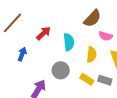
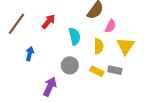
red arrow: (44, 33) -> (48, 22), moved
pink semicircle: (106, 36) -> (110, 26), turned -72

